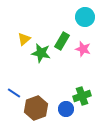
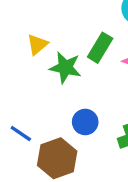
blue circle: (66, 109) -> (85, 122), moved

